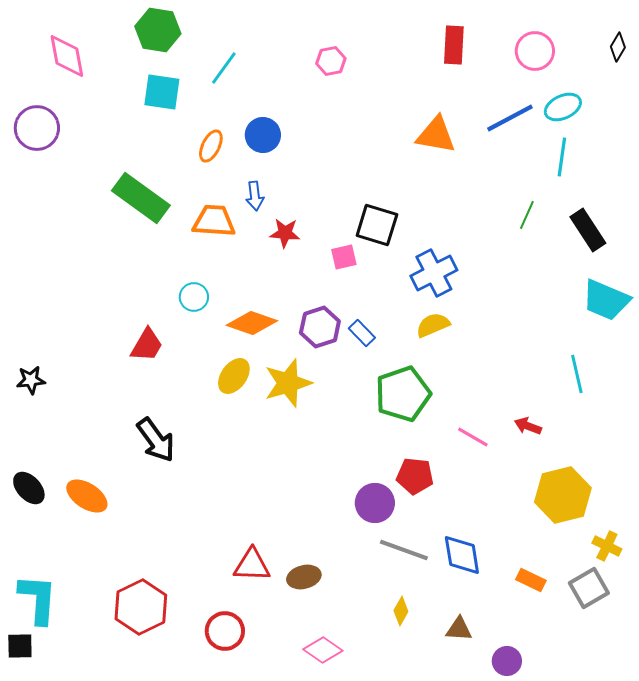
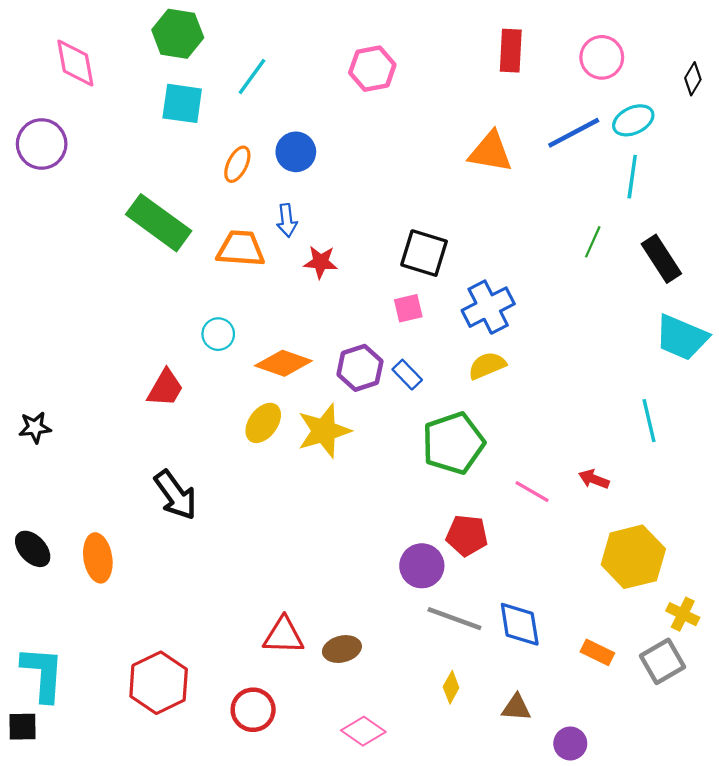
black diamond: (618, 47) -> (693, 79), moved
pink hexagon: (331, 61) -> (372, 69), size x1.4
pink square: (344, 257) -> (408, 308), moved
orange ellipse: (87, 496) -> (98, 558), turned 48

